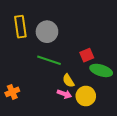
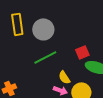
green line: (49, 60) -> (45, 57), turned -45

